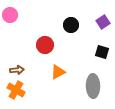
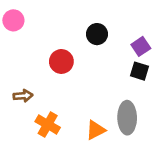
purple square: (103, 22) -> (141, 46), moved
orange triangle: (58, 72) -> (96, 130), moved
orange cross: (16, 90) -> (48, 125), moved

